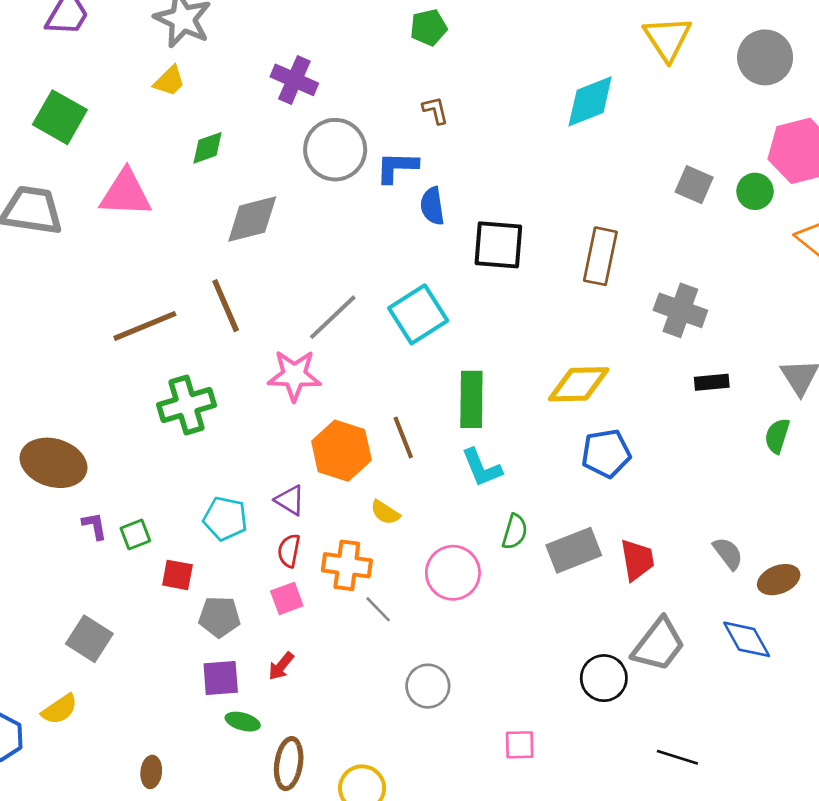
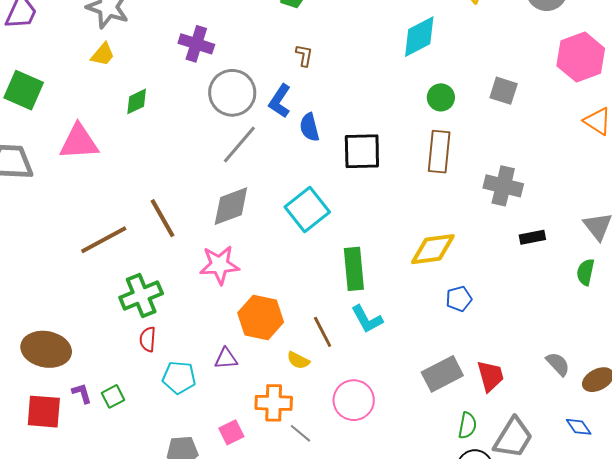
brown L-shape: (435, 110) -> (304, 55), turned 30
blue L-shape: (397, 167) -> (280, 101), turned -52
green circle: (755, 191) -> (441, 97), moved
gray diamond: (252, 219) -> (231, 206), moved
gray line: (333, 317) -> (239, 144), moved
brown line: (403, 437) -> (323, 332), moved
blue pentagon: (606, 453) -> (459, 299), size x0.7
purple triangle: (290, 500) -> (226, 359), turned -30
green semicircle: (515, 532) -> (467, 425), moved
red semicircle: (289, 551) -> (148, 339), moved
red square: (177, 575) -> (44, 412), moved, size x1.5
blue diamond: (747, 639) -> (579, 427), size x0.7

